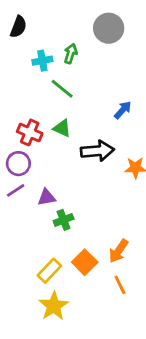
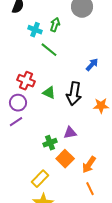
cyan cross: (42, 61) -> (35, 30), turned 32
green triangle: (62, 128) -> (49, 93), moved
black arrow: (97, 151) -> (74, 94), turned 105
purple triangle: (47, 197) -> (70, 133), moved
orange square: (85, 262) -> (65, 159), moved

